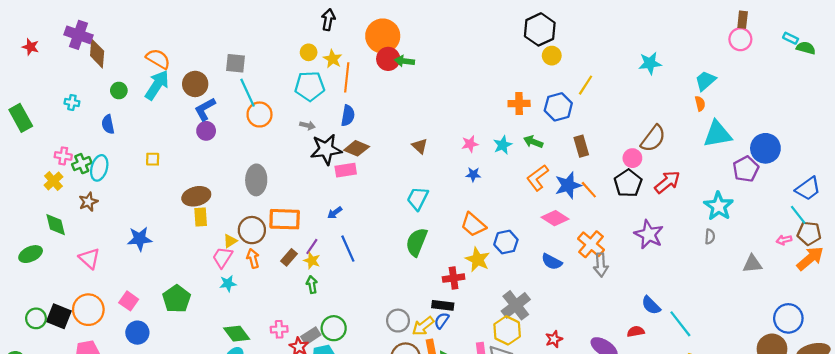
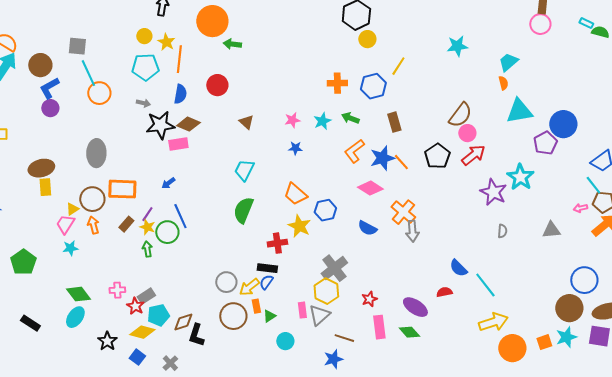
red circle: (388, 59) -> (217, 85), moved
pink circle: (632, 158) -> (467, 133), moved
purple star: (649, 234) -> (493, 192), moved
gray semicircle: (710, 237) -> (502, 231), moved
green circle: (334, 328) -> (167, 232), moved

